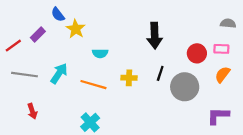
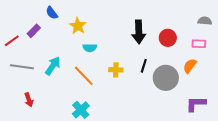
yellow star: (76, 29) -> (78, 26), moved
red circle: (197, 53) -> (168, 38), moved
orange semicircle: (222, 75) -> (190, 66), moved
orange line: (93, 85) -> (84, 76), turned 30

